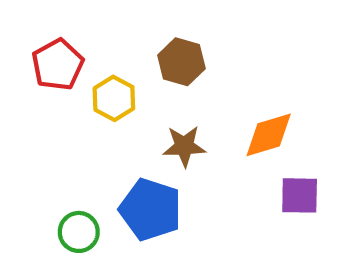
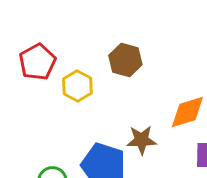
brown star: (184, 146) -> (141, 140), moved

